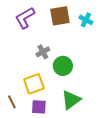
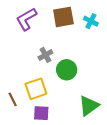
green triangle: (71, 100) -> (89, 106), moved
brown line: (12, 102) -> (13, 99), moved

